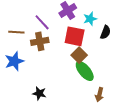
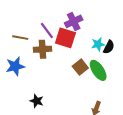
cyan star: (90, 19) -> (98, 44), moved
red square: (75, 36) -> (65, 38), moved
green ellipse: (85, 71) -> (98, 70), moved

